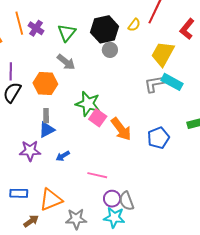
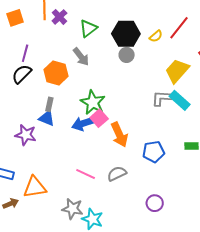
blue triangle: (47, 130) -> (47, 118), turned 36
blue arrow: (63, 156) -> (83, 123), moved, size x1.6
purple circle: (112, 199) -> (155, 203), moved
gray semicircle: (126, 201) -> (117, 174), moved, turned 72
gray star: (76, 219) -> (72, 209), moved

